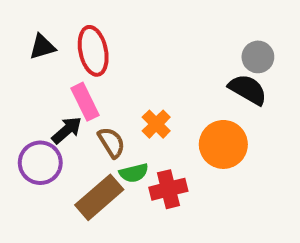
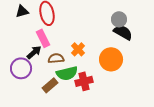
gray circle: (258, 57) -> (119, 19), moved
brown semicircle: (111, 142) -> (56, 58), turned -63
green semicircle: (134, 173) -> (67, 73), size x1.5
brown rectangle: (99, 197) -> (50, 85), size x0.7

